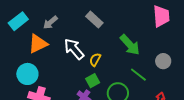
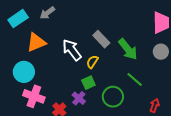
gray rectangle: (94, 20) -> (101, 39), moved
gray arrow: (50, 22) -> (47, 13), moved
gray circle: (163, 61) -> (161, 52), moved

